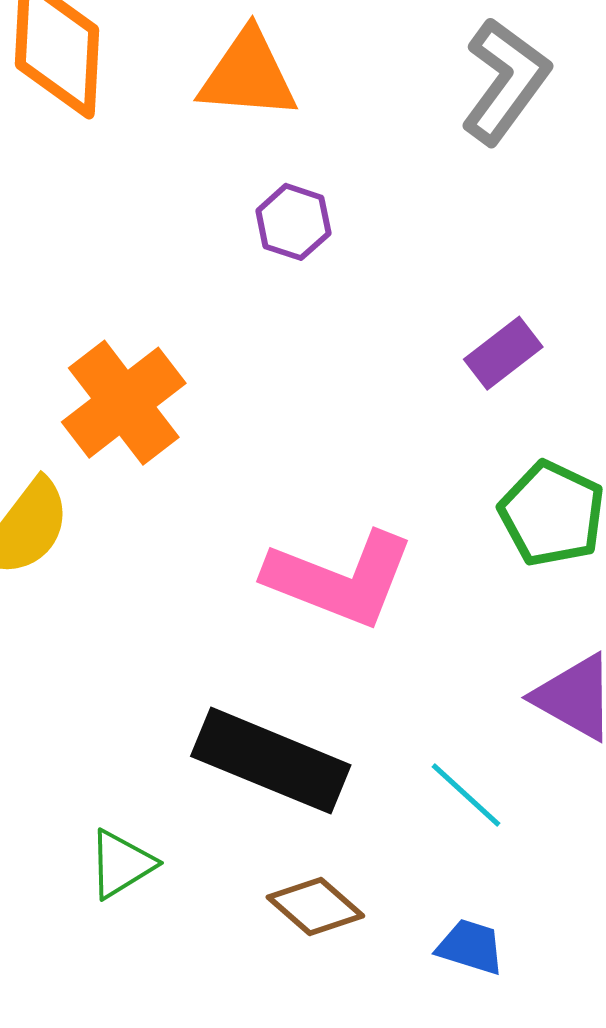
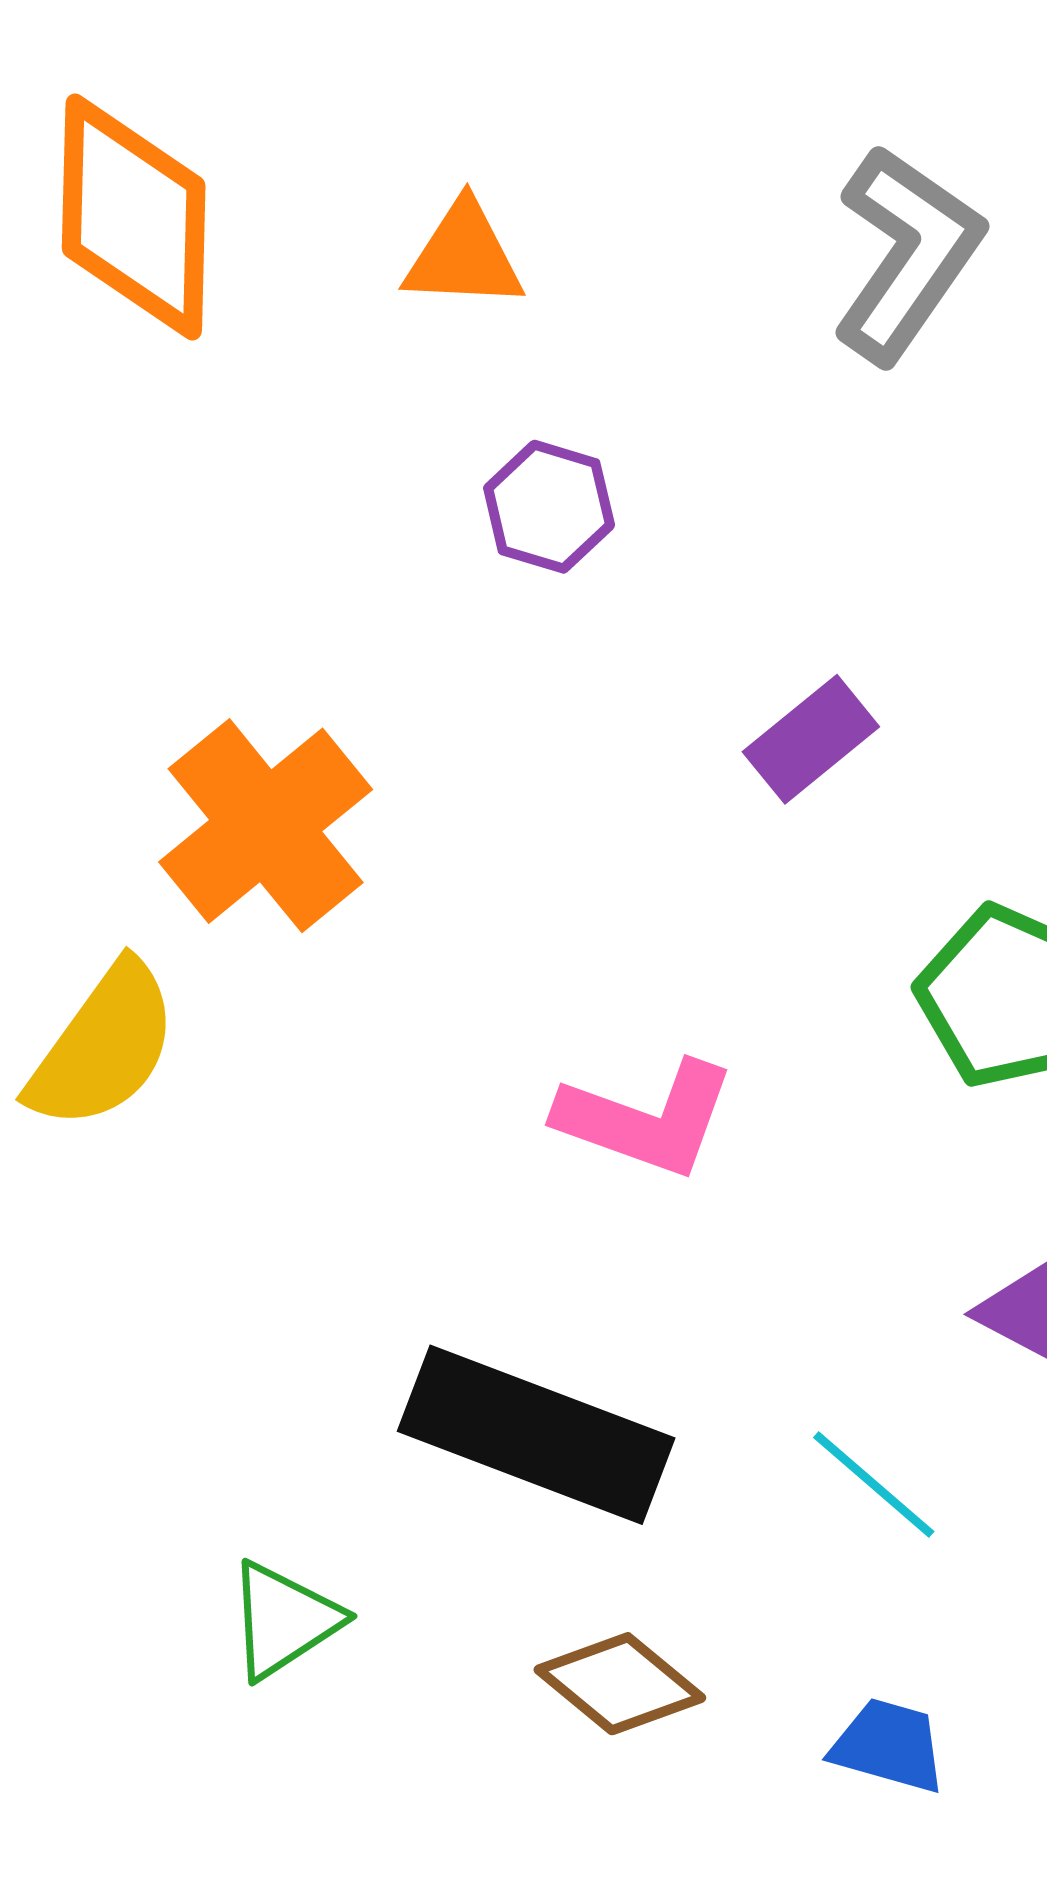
orange triangle: (248, 75) -> (464, 256), size x0.7
purple rectangle: (503, 353) -> (811, 739), moved
pink L-shape: (340, 579) -> (646, 1119), size x0.7

